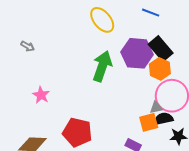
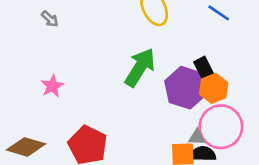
black rectangle: (161, 49) -> (204, 69), moved, size x0.7
purple hexagon: (137, 53) -> (186, 88), moved

